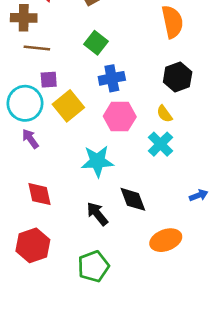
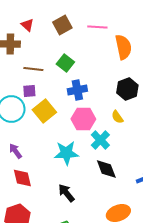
brown line: (37, 48) -> (33, 69), moved
purple arrow: (30, 139) -> (15, 151), moved
cyan cross: (160, 144) -> (100, 140), moved
black diamond: (133, 199) -> (106, 169), moved

